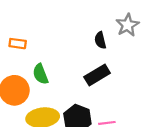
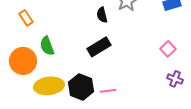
orange rectangle: (18, 44) -> (26, 18), turned 49

